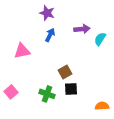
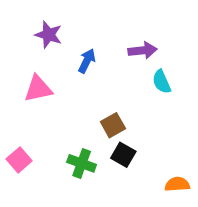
purple star: (47, 13) -> (49, 35), moved
cyan semicircle: (100, 39) -> (162, 82), moved, turned -56
black square: (71, 89) -> (123, 155), turned 32

